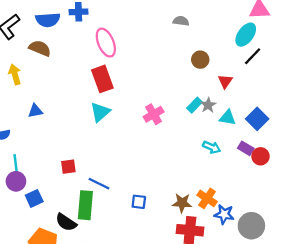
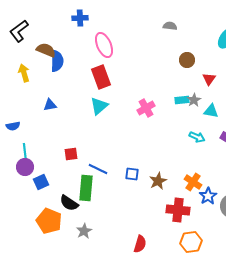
blue semicircle: (48, 20) -> (57, 61), moved, turned -85
cyan rectangle: (195, 105) -> (182, 100), turned 40
blue triangle: (35, 111) -> (50, 105), moved
blue square: (139, 202) -> (132, 174), moved
brown star: (182, 203) -> (158, 181), moved, turned -30
blue star: (224, 214) -> (208, 196), turned 30

